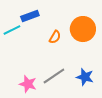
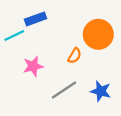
orange semicircle: (55, 37) -> (75, 56), moved
pink star: (28, 84) -> (33, 66), moved, turned -30

